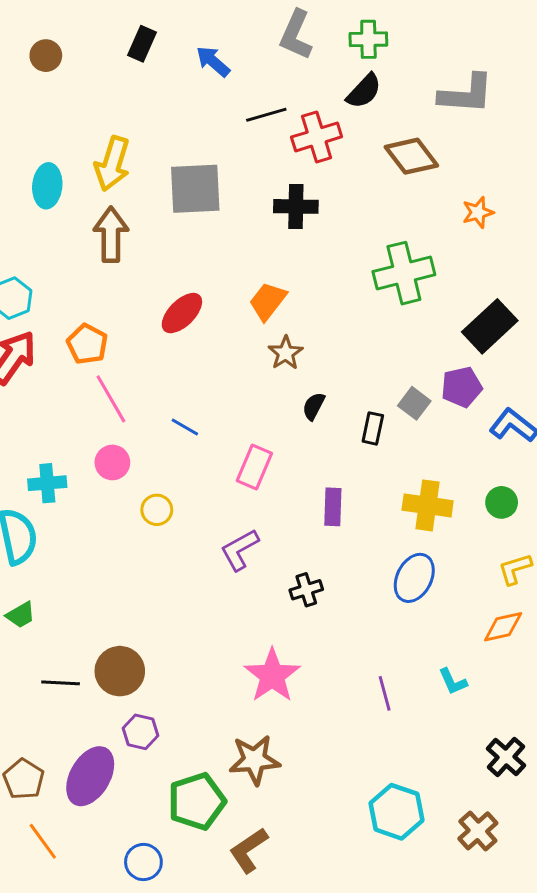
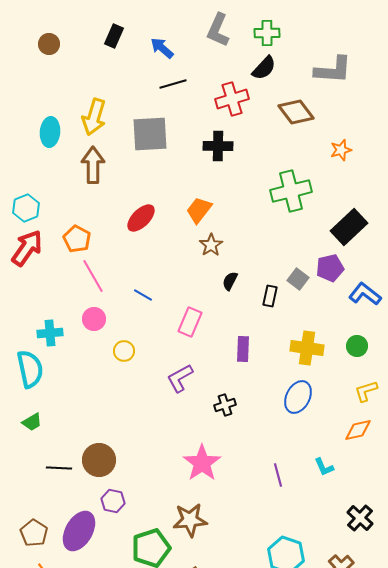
black line: (266, 115) -> (173, 84), moved

